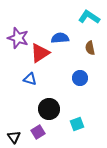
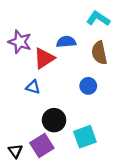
brown semicircle: (90, 48) -> (99, 53), size x1.5
cyan square: (77, 124) -> (85, 137), size x1.5
purple square: (38, 132) -> (42, 146), size x1.5

